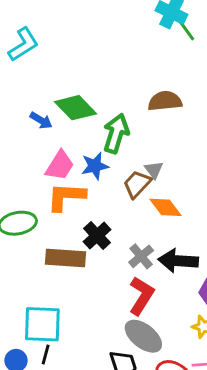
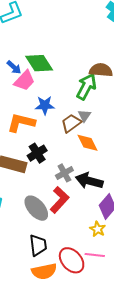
green arrow: (116, 133) -> (86, 87), moved
pink trapezoid: (60, 166) -> (25, 81), moved
gray ellipse: (143, 336) -> (36, 208), moved

